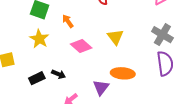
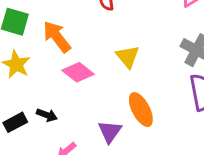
orange arrow: (68, 21) -> (57, 37), size x1.6
orange ellipse: (123, 73) -> (141, 110), turned 60

